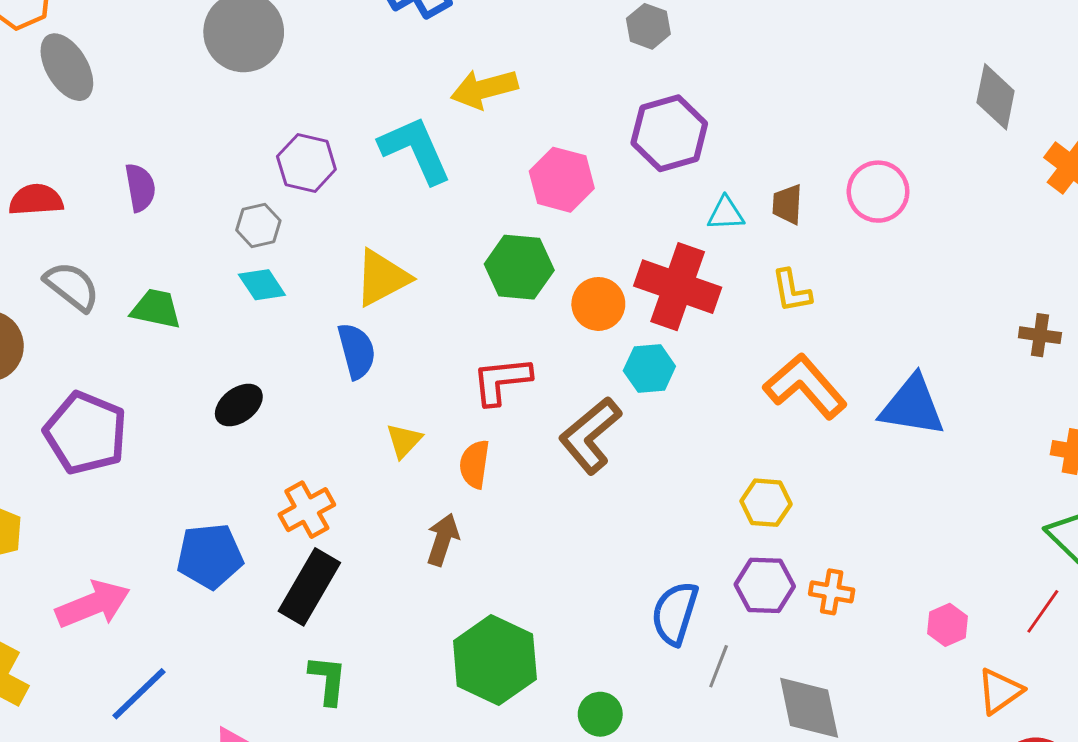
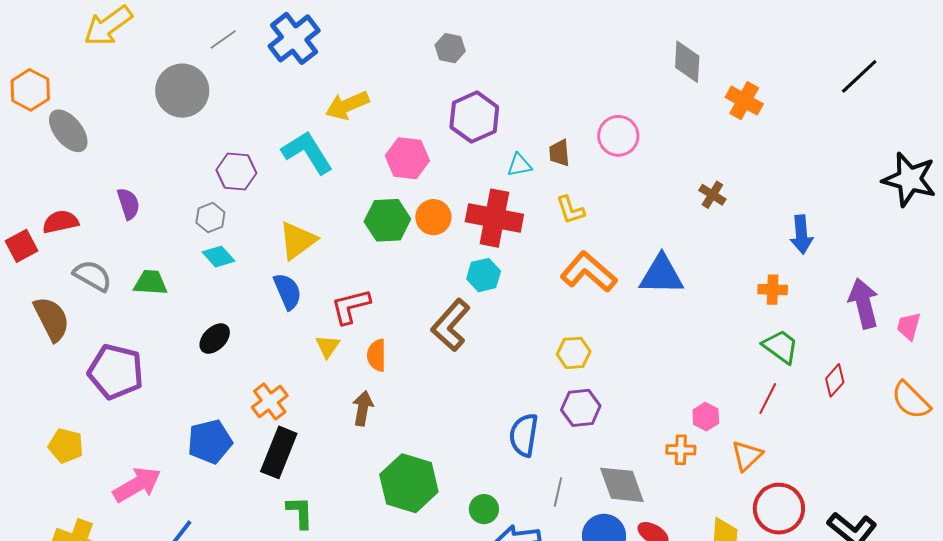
orange circle: (598, 304) -> (433, 217), moved
brown cross: (1040, 335) -> (712, 195), moved, turned 32
red L-shape: (502, 381) -> (351, 306), moved
orange cross: (832, 592) -> (681, 450), moved
gray line: (719, 666) -> (558, 492), moved

